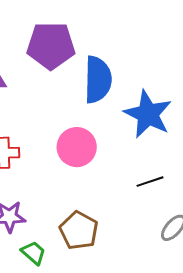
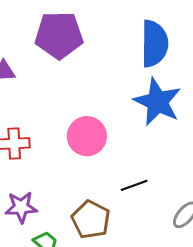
blue semicircle: (98, 80) -> (154, 44), moved
black line: (150, 182) -> (134, 185), moved

